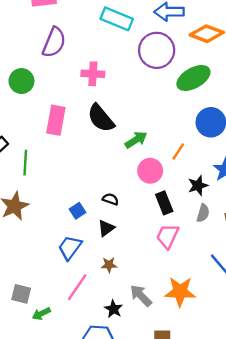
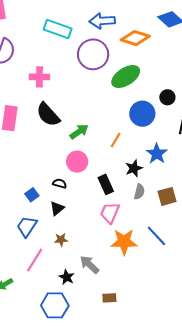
pink circle: (150, 171) -> (77, 162), moved
orange star: (180, 292) -> (124, 242), moved

